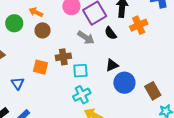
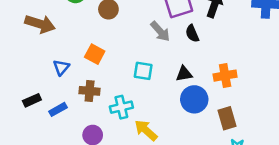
orange cross: (139, 25) -> (225, 76), moved
brown cross: (63, 57) -> (90, 91), moved
cyan cross: (82, 95) -> (121, 107), moved

